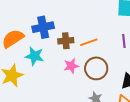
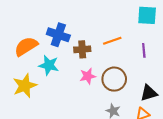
blue cross: (43, 27) -> (58, 35), turned 30
orange line: (89, 42) -> (112, 41), moved

